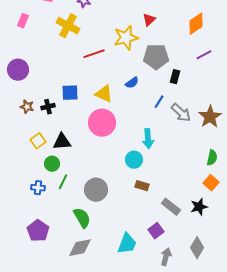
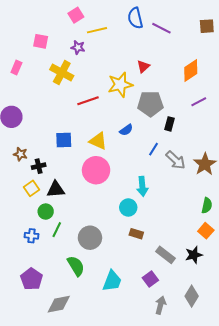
black cross: (48, 107) -> (39, 166), moved
cyan trapezoid: (127, 244) -> (112, 281), moved
gray diamond: (80, 248) -> (59, 304), moved

